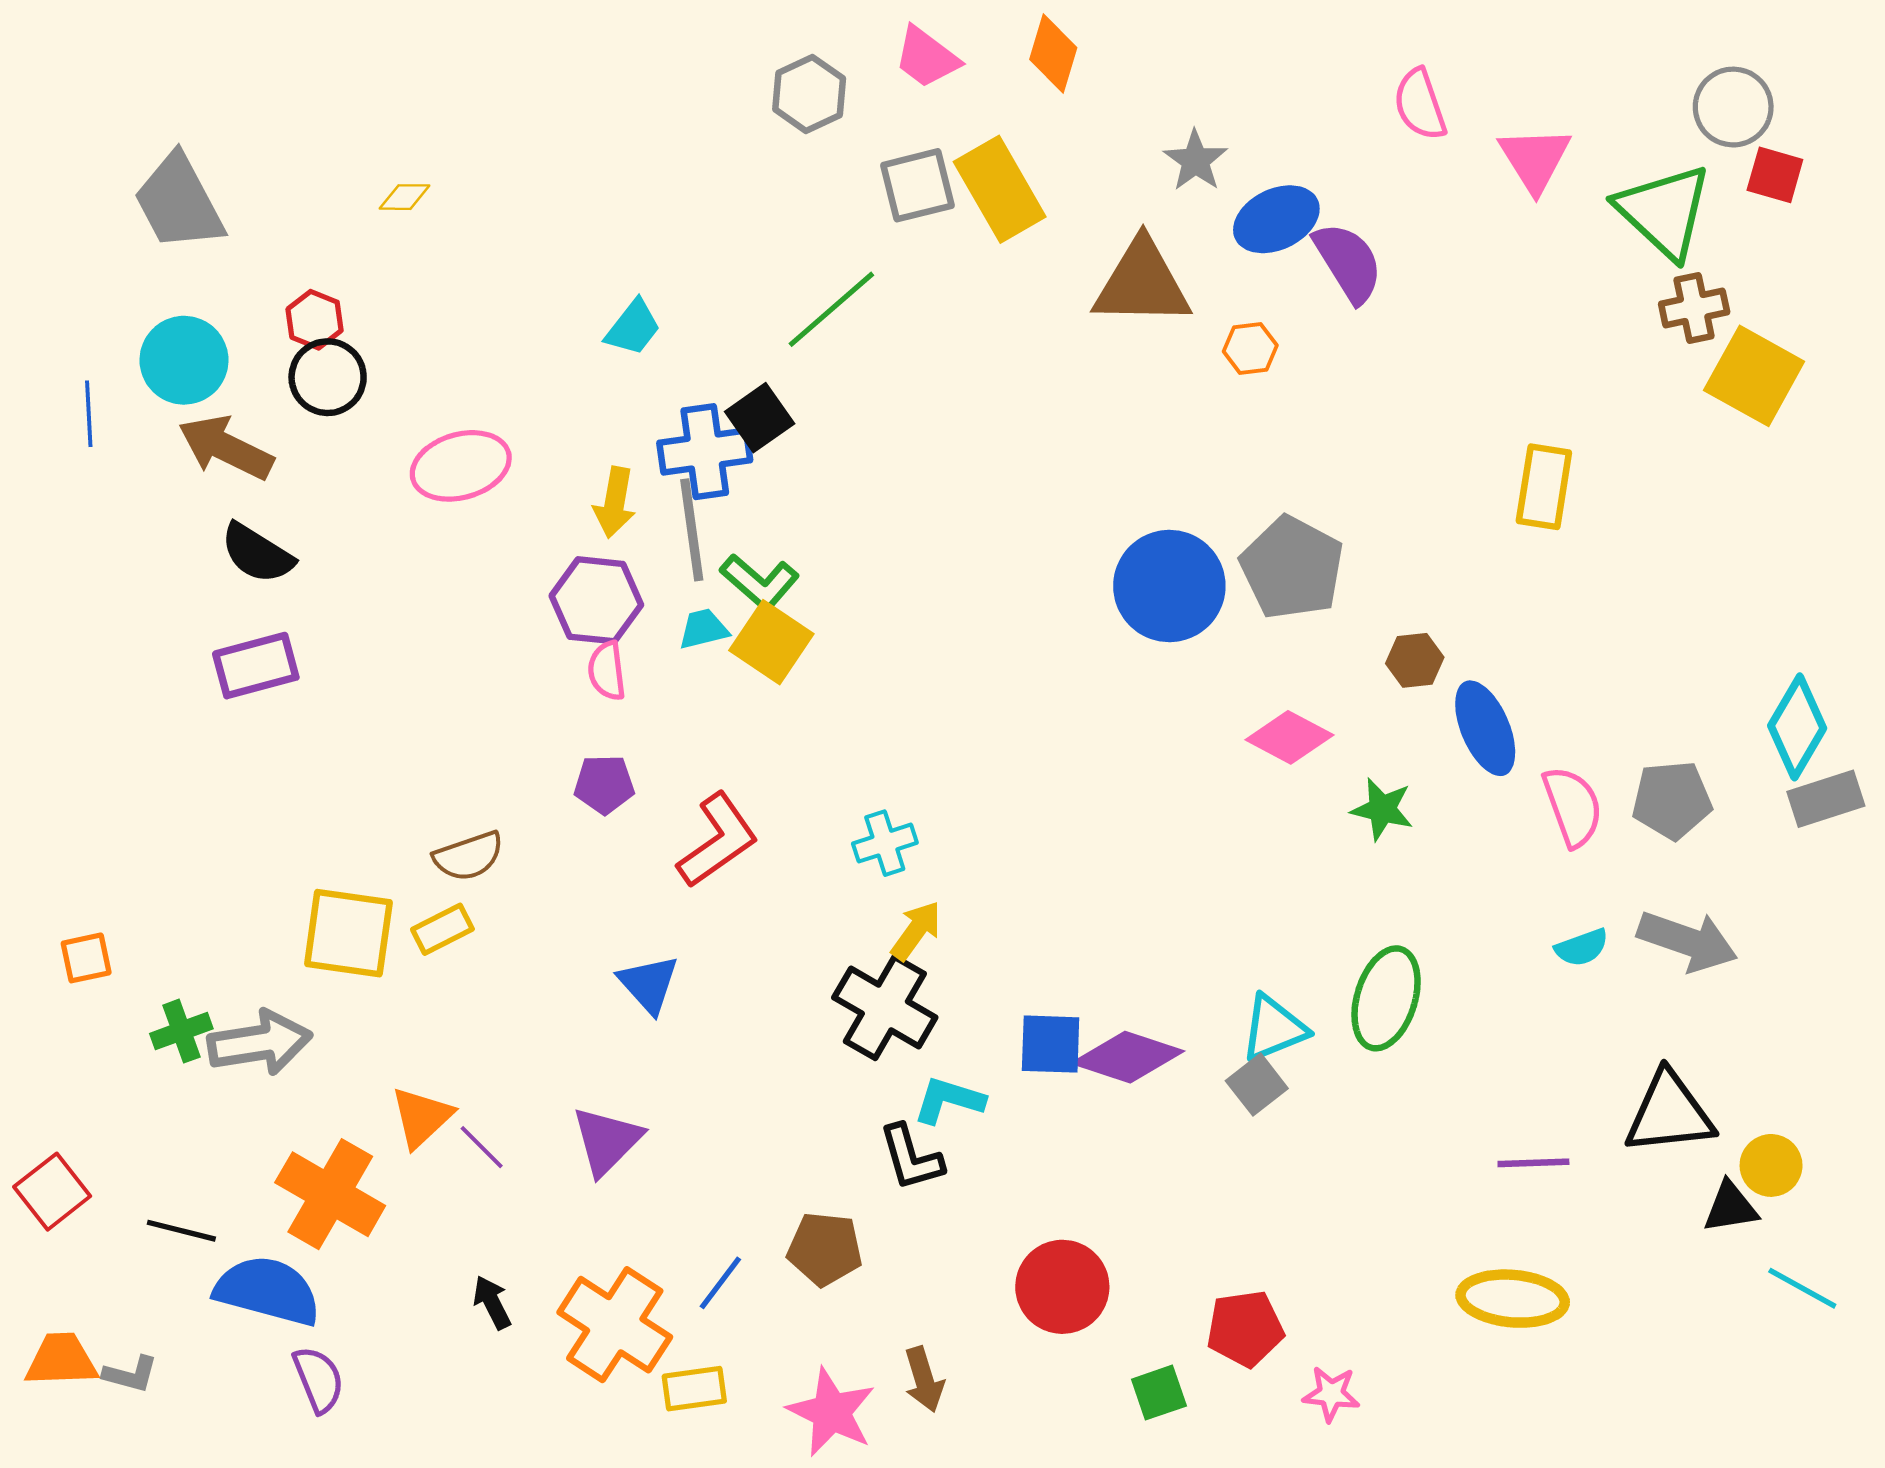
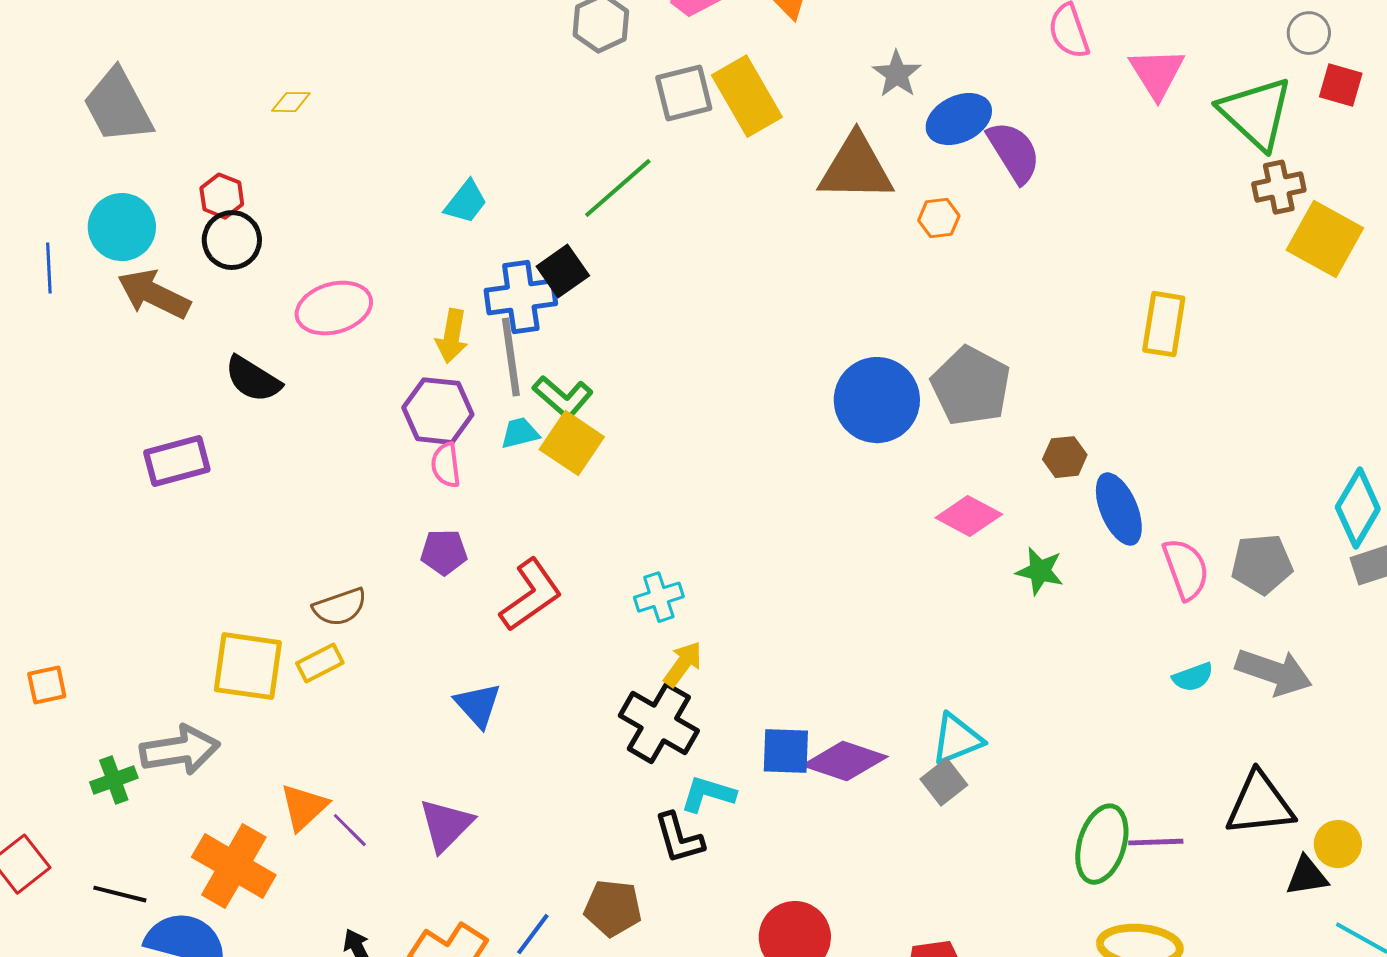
gray circle: (1733, 107) -> (1309, 33), size x0.7
black semicircle: (257, 553) -> (253, 379), moved
green ellipse: (1386, 998) -> (1102, 844), moved
green cross: (181, 1031) -> (114, 780), moved

